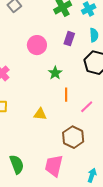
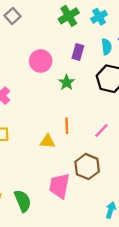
green star: (55, 73) -> (67, 82), moved
orange line: (66, 95) -> (67, 126), moved
pink trapezoid: (54, 166) -> (59, 186), moved

